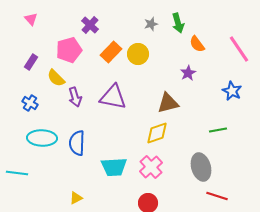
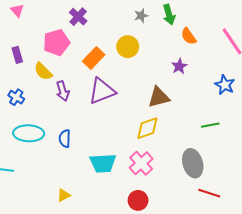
orange rectangle: (111, 52) -> (94, 58), moved
purple rectangle: (31, 62) -> (17, 55), turned -49
purple triangle: (113, 97) -> (102, 91), turned -32
blue semicircle: (77, 143) -> (65, 138), size x0.7

